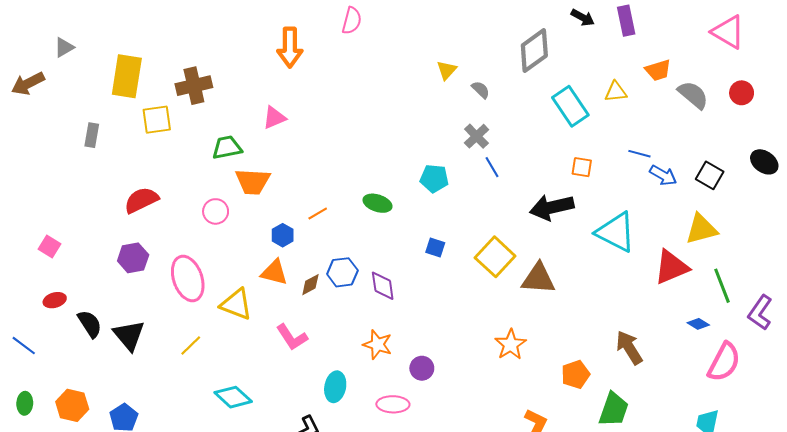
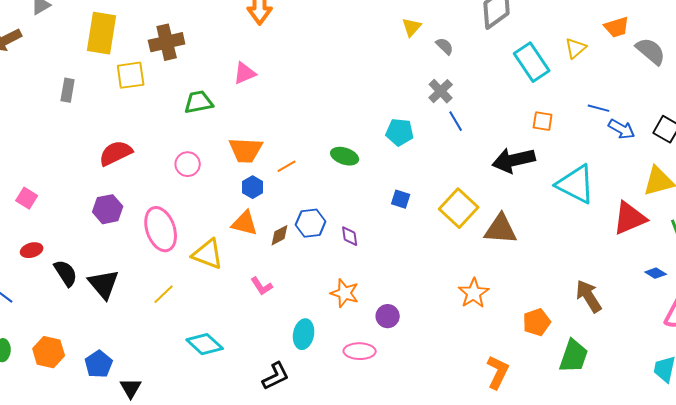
yellow triangle: (616, 92) -> (576, 48), turned -35
orange trapezoid: (253, 182) -> (246, 150), moved
purple diamond: (383, 286) -> (350, 236), size x0.7
pink L-shape: (292, 337) -> (262, 286), size x0.7

